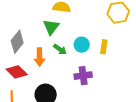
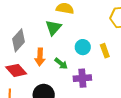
yellow rectangle: (104, 47) -> (105, 51), turned -32
green arrow: (60, 49) -> (61, 64), moved

